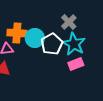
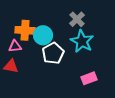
white pentagon: (52, 44) -> (53, 53), moved
pink rectangle: (76, 64) -> (89, 78), moved

